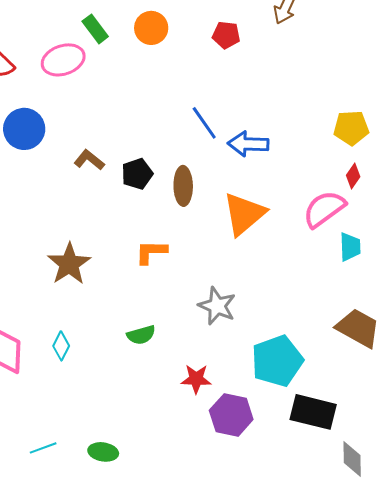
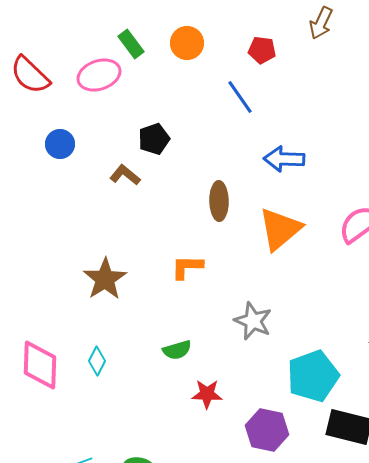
blue line: (204, 123) -> (240, 97), moved
blue circle: (24, 129) -> (60, 144), size x0.7
black pentagon: (137, 174) -> (154, 139), moved
red star: (196, 379) -> (207, 394), moved

